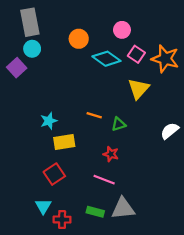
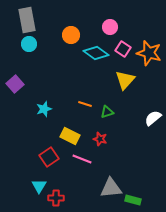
purple square: (17, 68) -> (15, 84), moved
yellow rectangle: (64, 142) -> (70, 136), moved, turned 36
pink line: (104, 180) -> (82, 159), moved
green rectangle: (95, 212) -> (133, 200), moved

